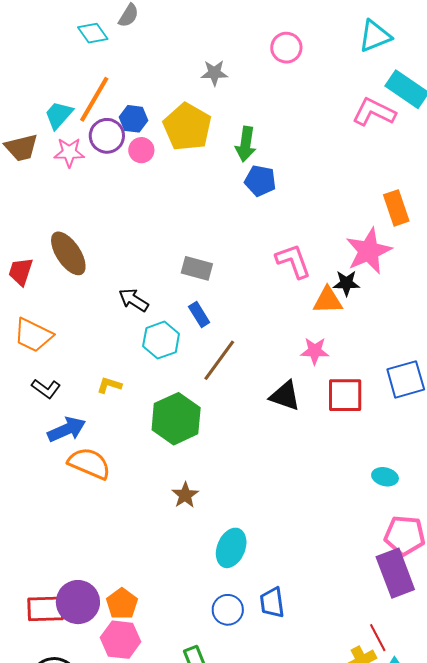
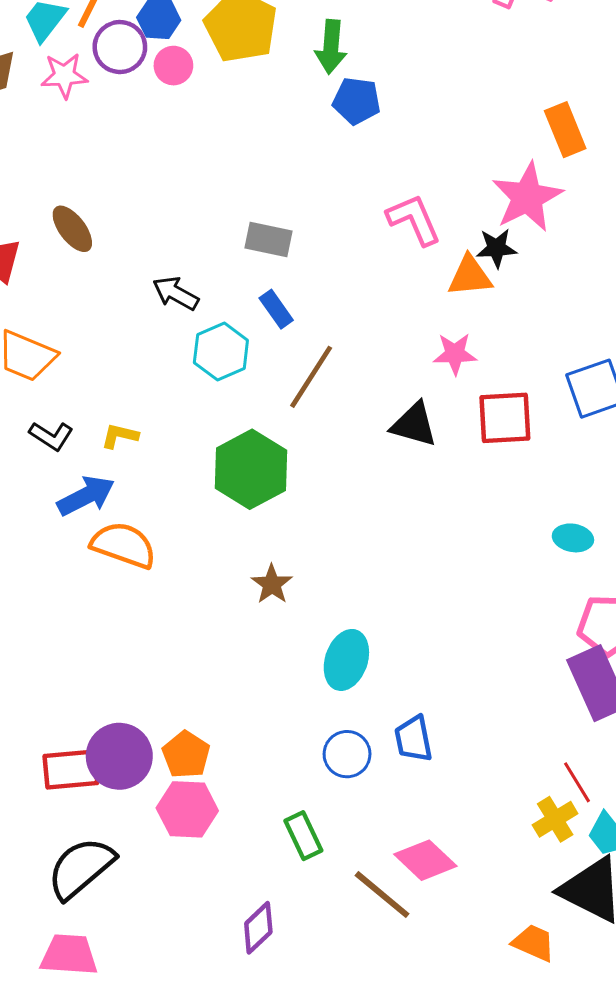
brown ellipse: (68, 253) -> (72, 229), size x0.7
yellow L-shape: (109, 385) -> (120, 436), moved

